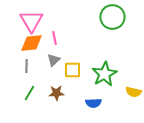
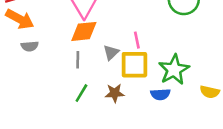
pink line: (54, 38) -> (137, 40), moved
yellow square: (72, 70) -> (134, 65), size x1.4
blue semicircle: (93, 103) -> (160, 94), moved

